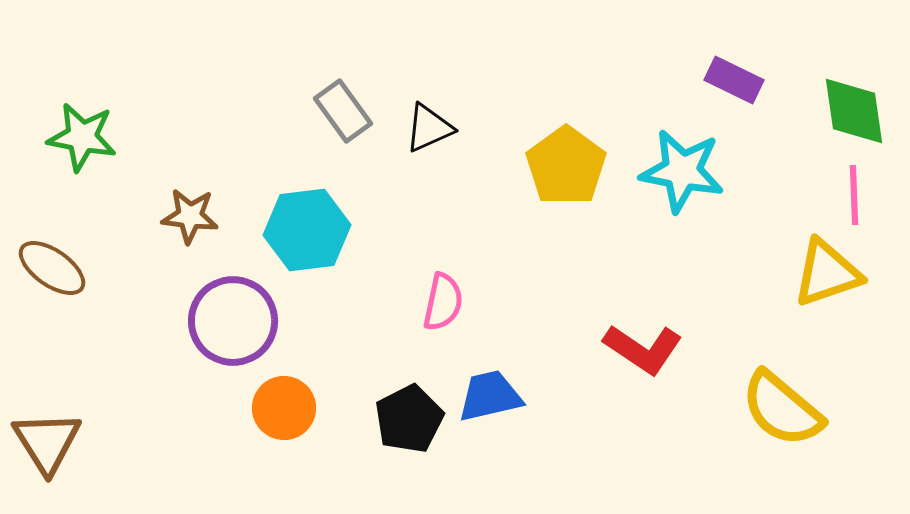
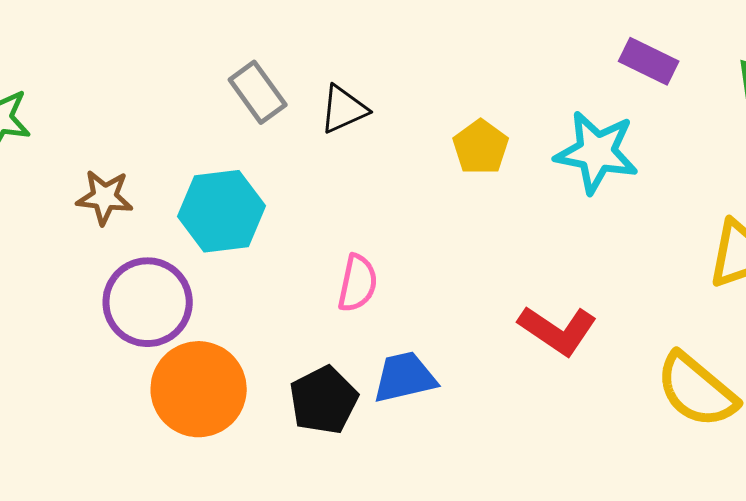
yellow pentagon: (566, 166) -> (481, 147), size x0.7
orange circle: (284, 408) -> (199, 389), size x1.5

